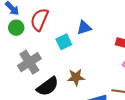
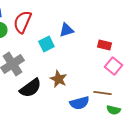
brown star: (76, 77) -> (58, 79), turned 30

